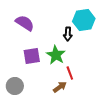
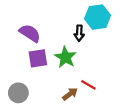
purple semicircle: (25, 23) -> (30, 33), moved
red line: (70, 73) -> (88, 85), moved, turned -40

